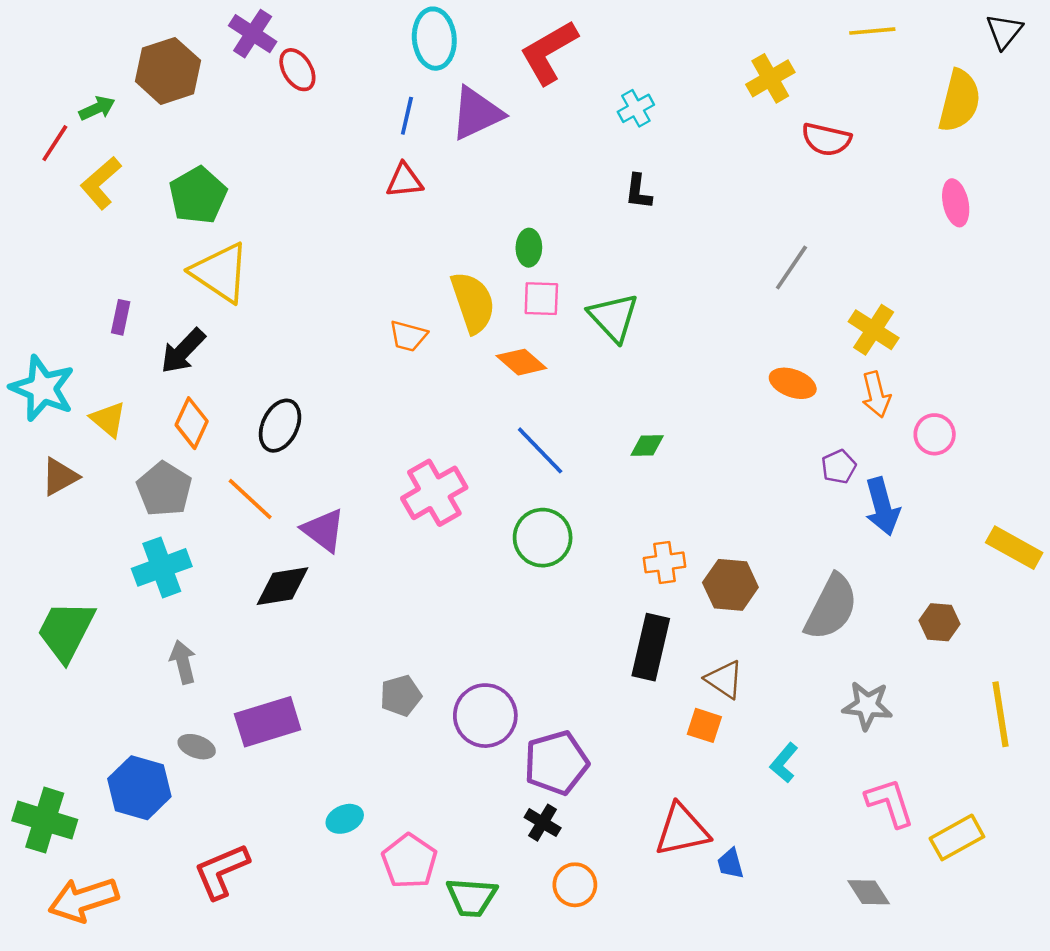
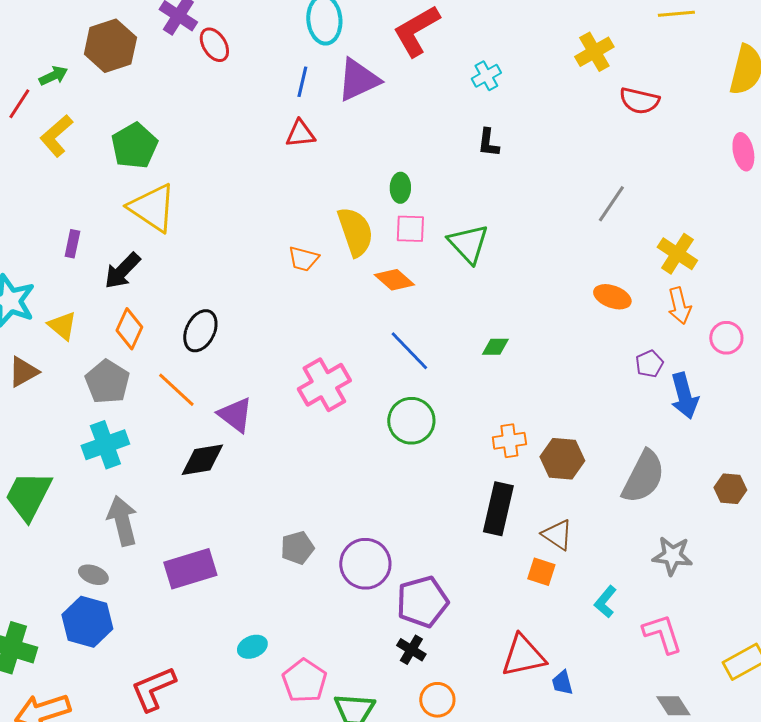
gray arrow: (183, 662) -> (122, 521), size x1.4
gray ellipse: (197, 747) -> (93, 575), moved
pink L-shape: (890, 803) -> (662, 634), moved

